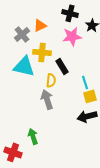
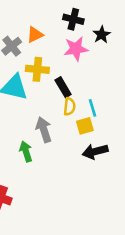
yellow semicircle: (51, 80) -> (69, 107), moved
yellow square: (90, 96) -> (85, 126), moved
green arrow: (33, 136) -> (26, 151), moved

